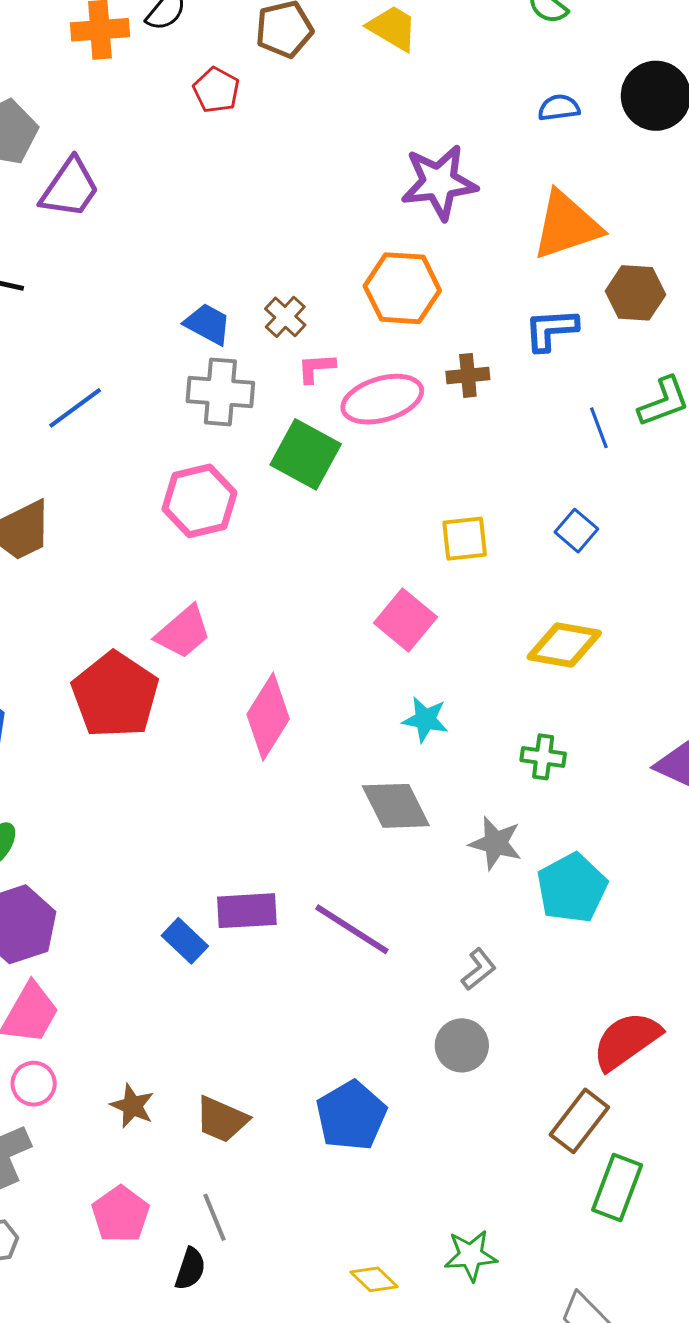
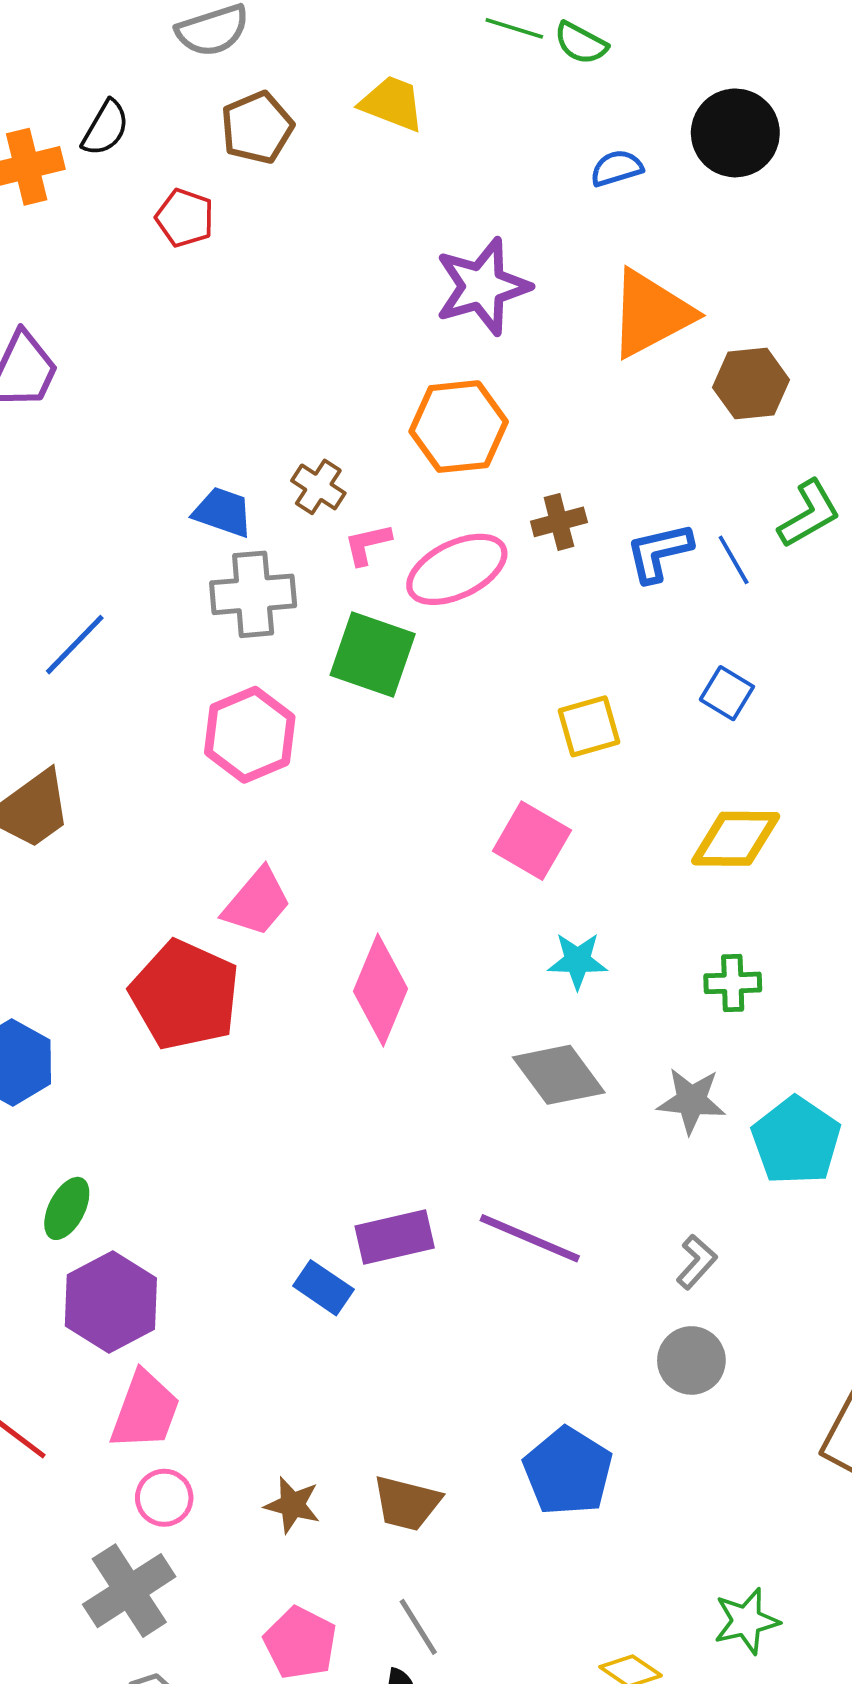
blue L-shape: (551, 330) -> (659, 552), moved

